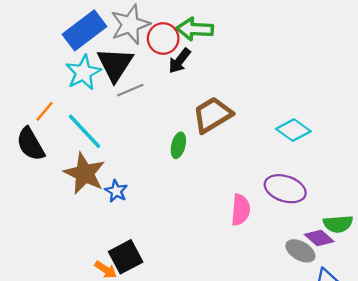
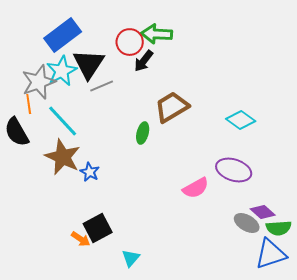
gray star: (130, 24) -> (39, 82), moved
orange line: (45, 111) -> (29, 104), turned -48
pink semicircle: (241, 210) -> (196, 188), turned 56
green semicircle: (338, 224) -> (279, 228), moved

